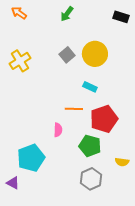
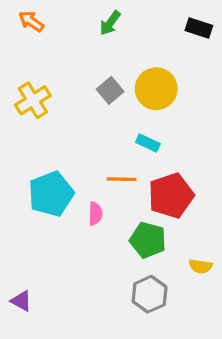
cyan pentagon: (31, 158) -> (51, 194), moved

